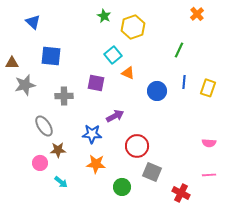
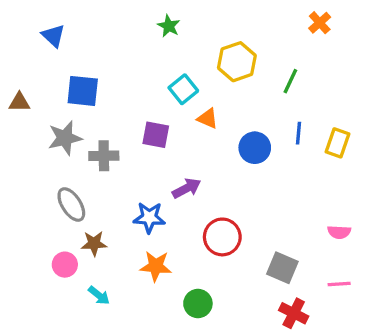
yellow hexagon: (133, 27) -> (237, 62), moved
gray star: (25, 85) -> (65, 138), moved
gray square: (152, 172) -> (282, 268), moved

